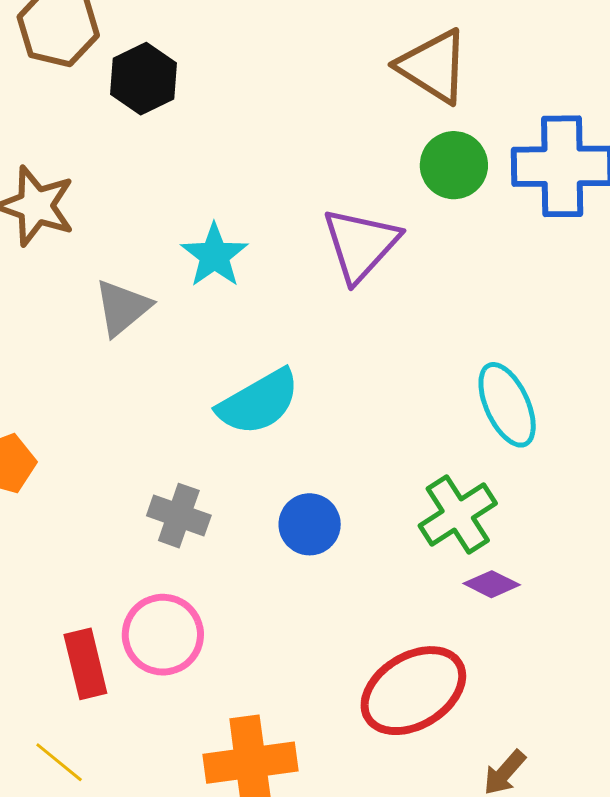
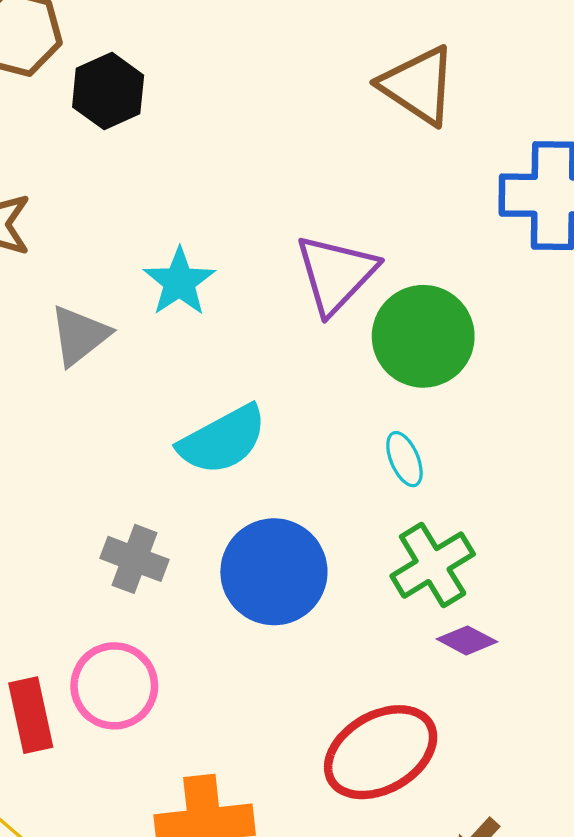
green circle: (454, 165) -> (423, 336), moved, size x1.4
cyan ellipse: (507, 405) -> (404, 459), moved, size x0.6
blue circle: (310, 524) -> (274, 572), size x1.6

